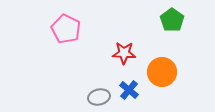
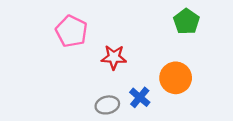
red star: (124, 53) -> (114, 57), moved

